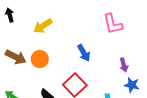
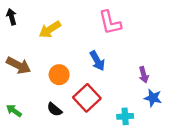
pink L-shape: (113, 24) -> (110, 23), moved
orange circle: (40, 59) -> (59, 75), moved

